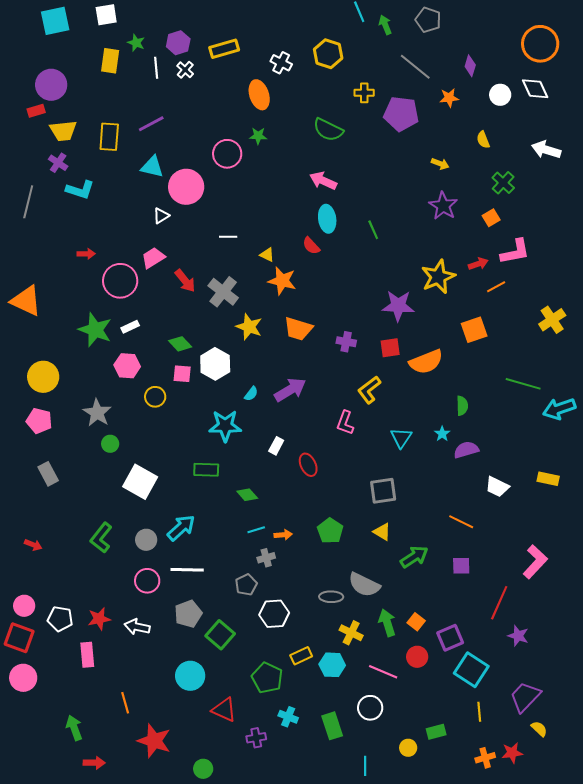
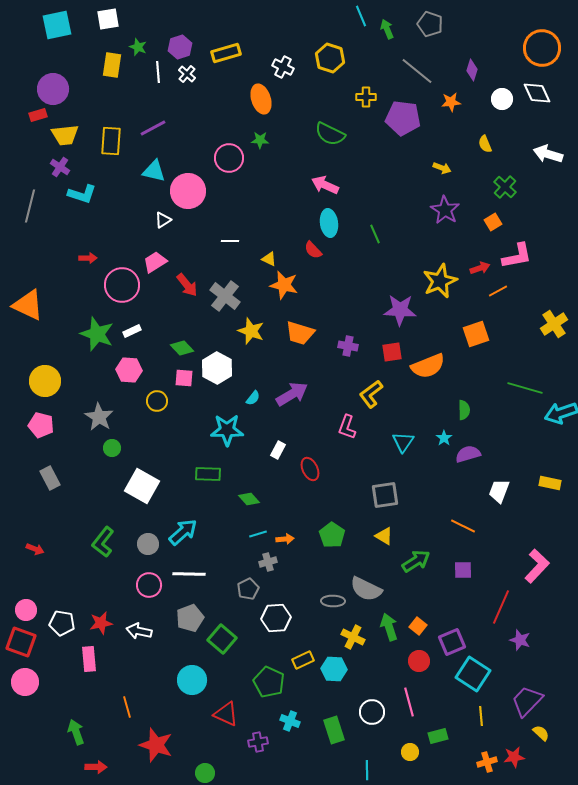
white trapezoid: (497, 487) -> (499, 491), turned 85
pink line: (383, 672) -> (409, 702), moved, turned 52

